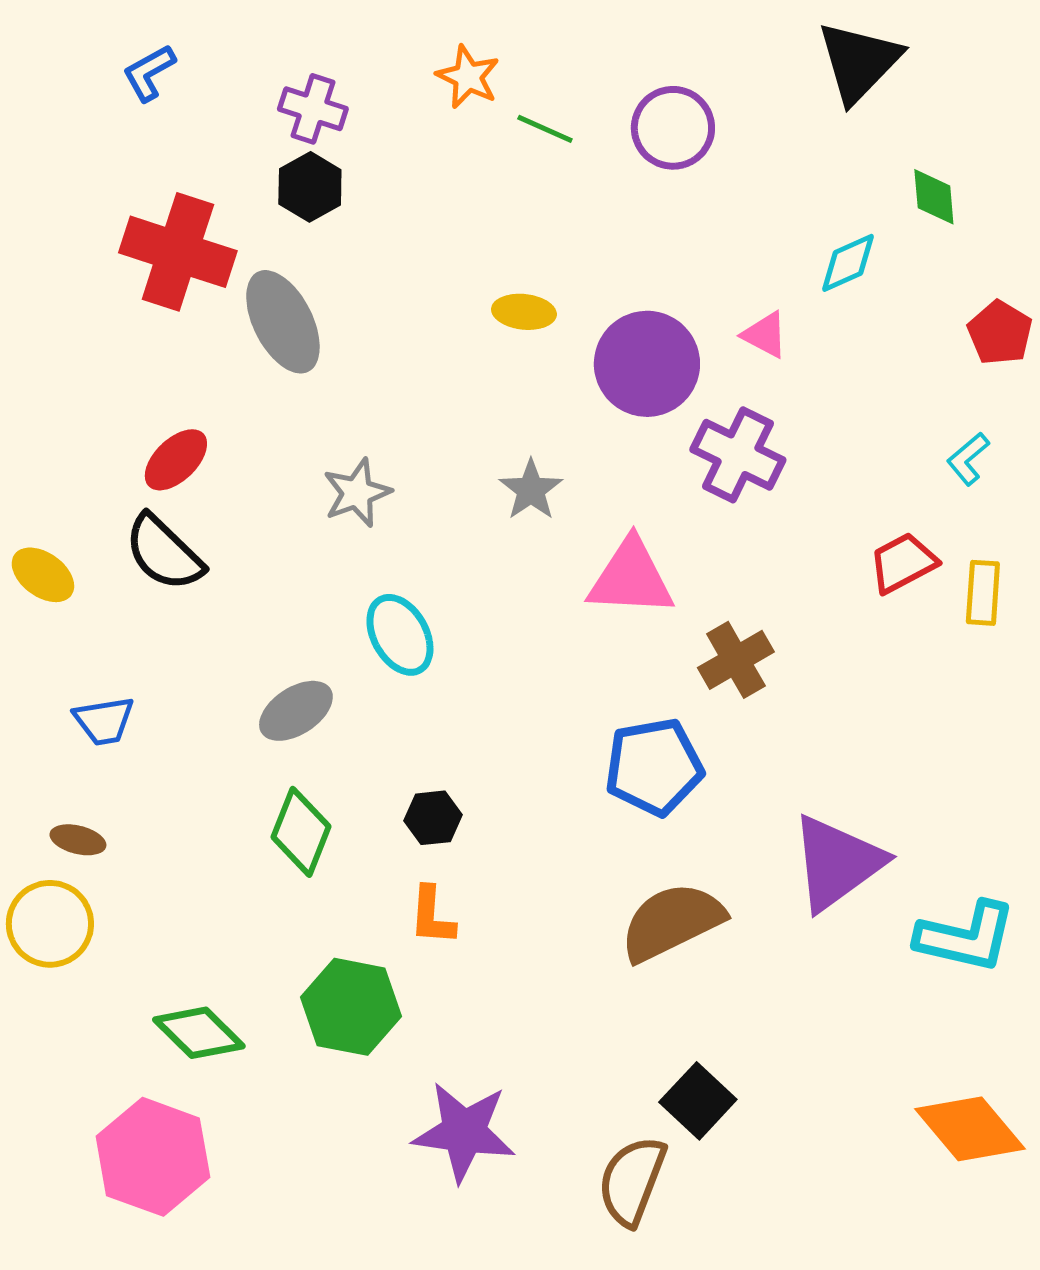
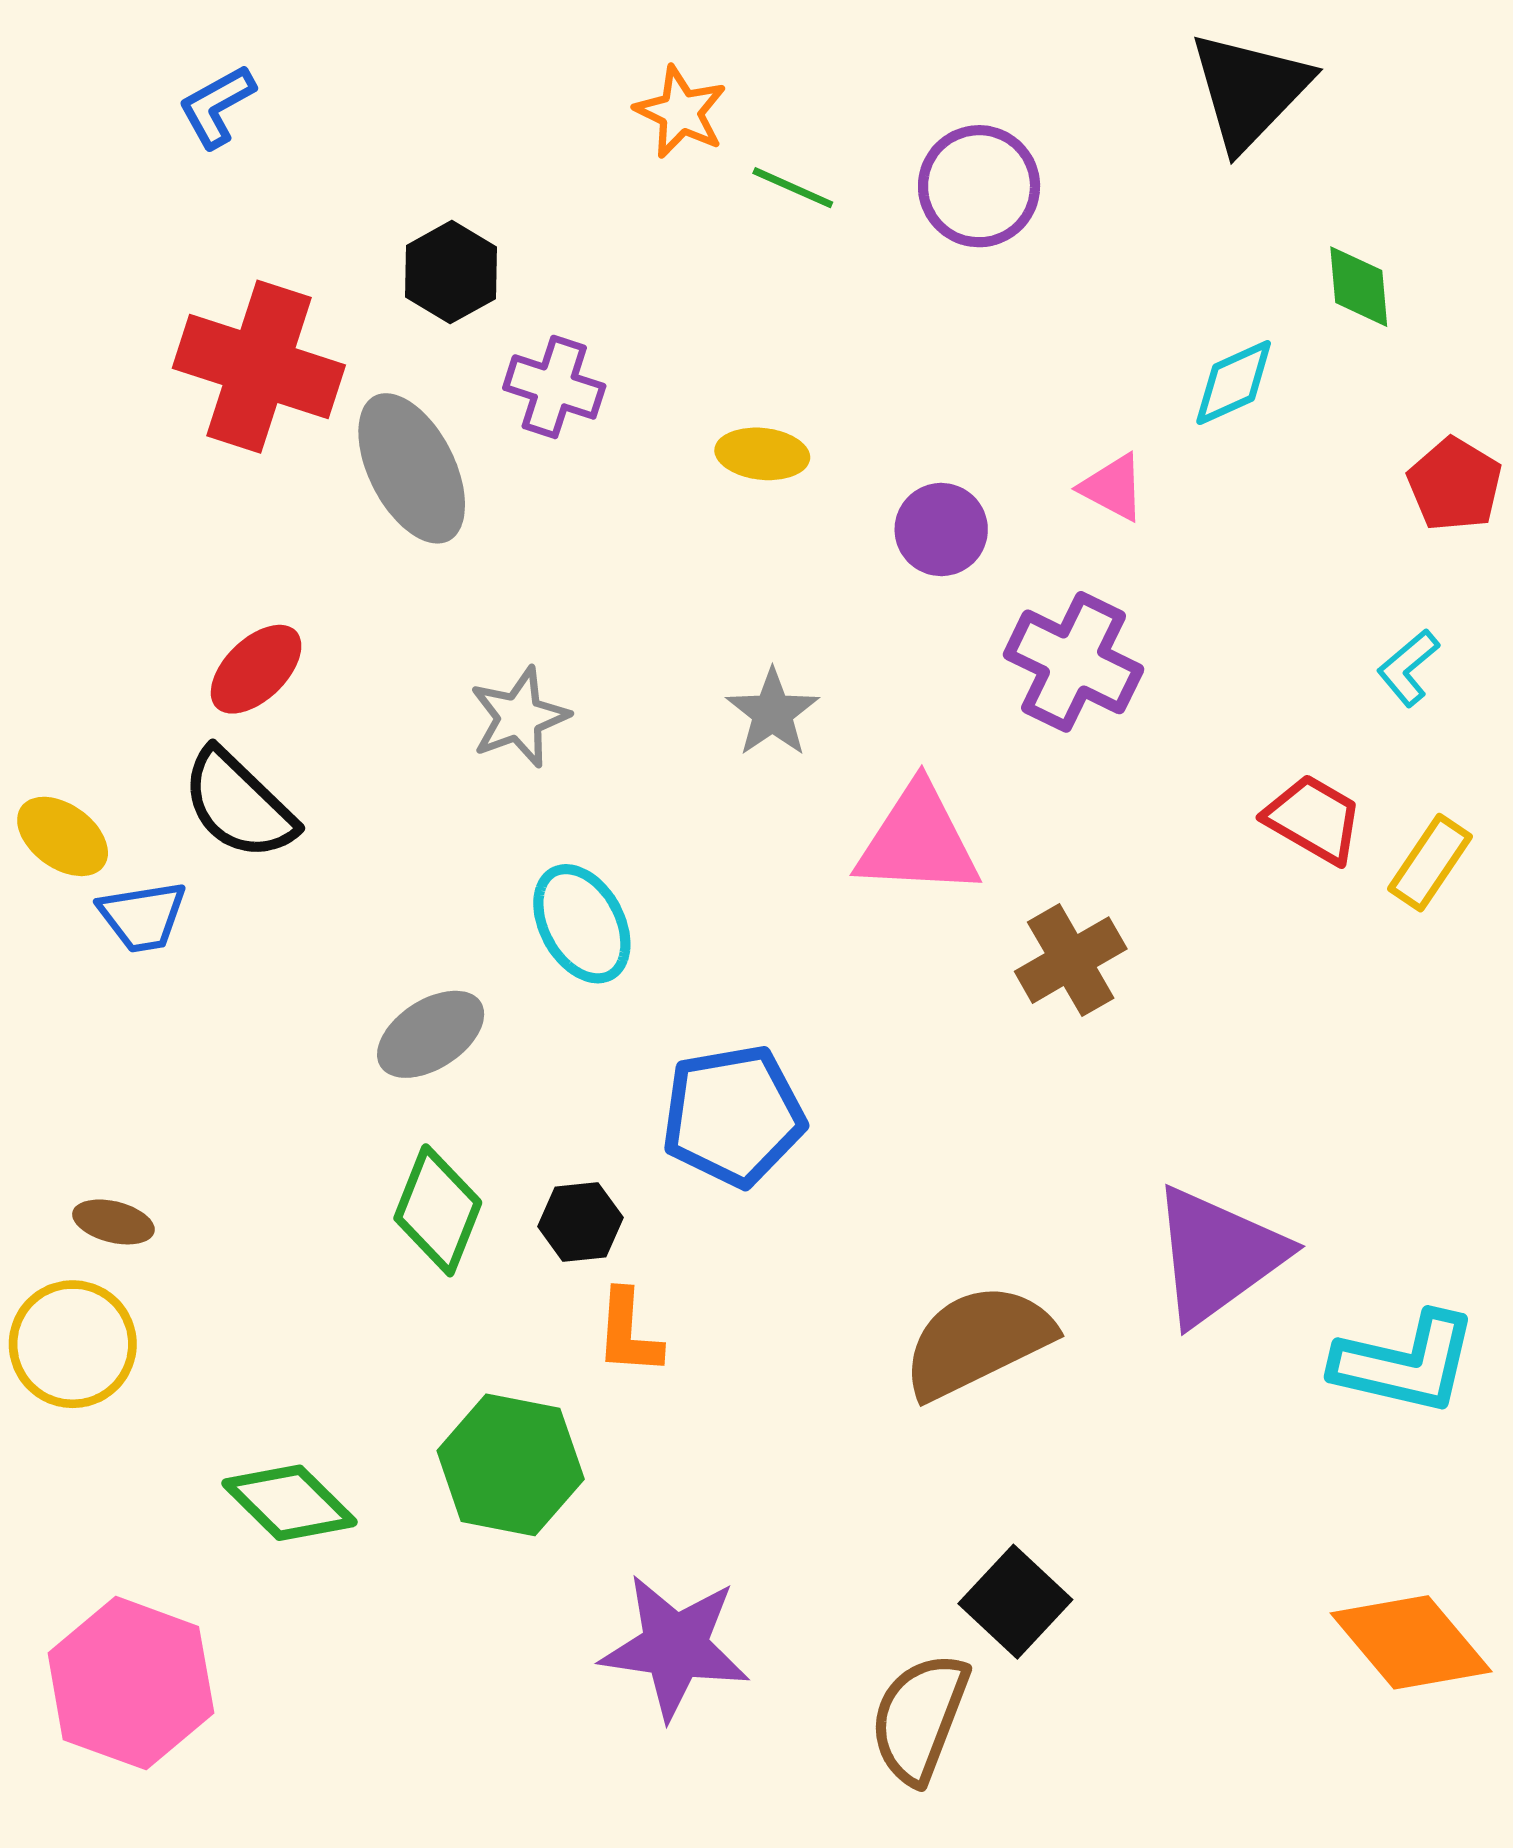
purple cross: (313, 109) -> (554, 387), moved
purple circle: (647, 364) -> (941, 530), size x0.6
red trapezoid: (903, 563) -> (1314, 819), turned 58
yellow rectangle: (983, 593) -> (1430, 863), turned 30
blue trapezoid: (104, 721) -> (143, 916), moved
blue pentagon: (654, 767) -> (733, 1116), moved
black hexagon: (433, 818) -> (580, 1222), moved
pink hexagon: (153, 1157) -> (131, 1683), moved

